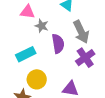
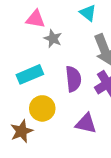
purple semicircle: (58, 44) -> (73, 79), moved

